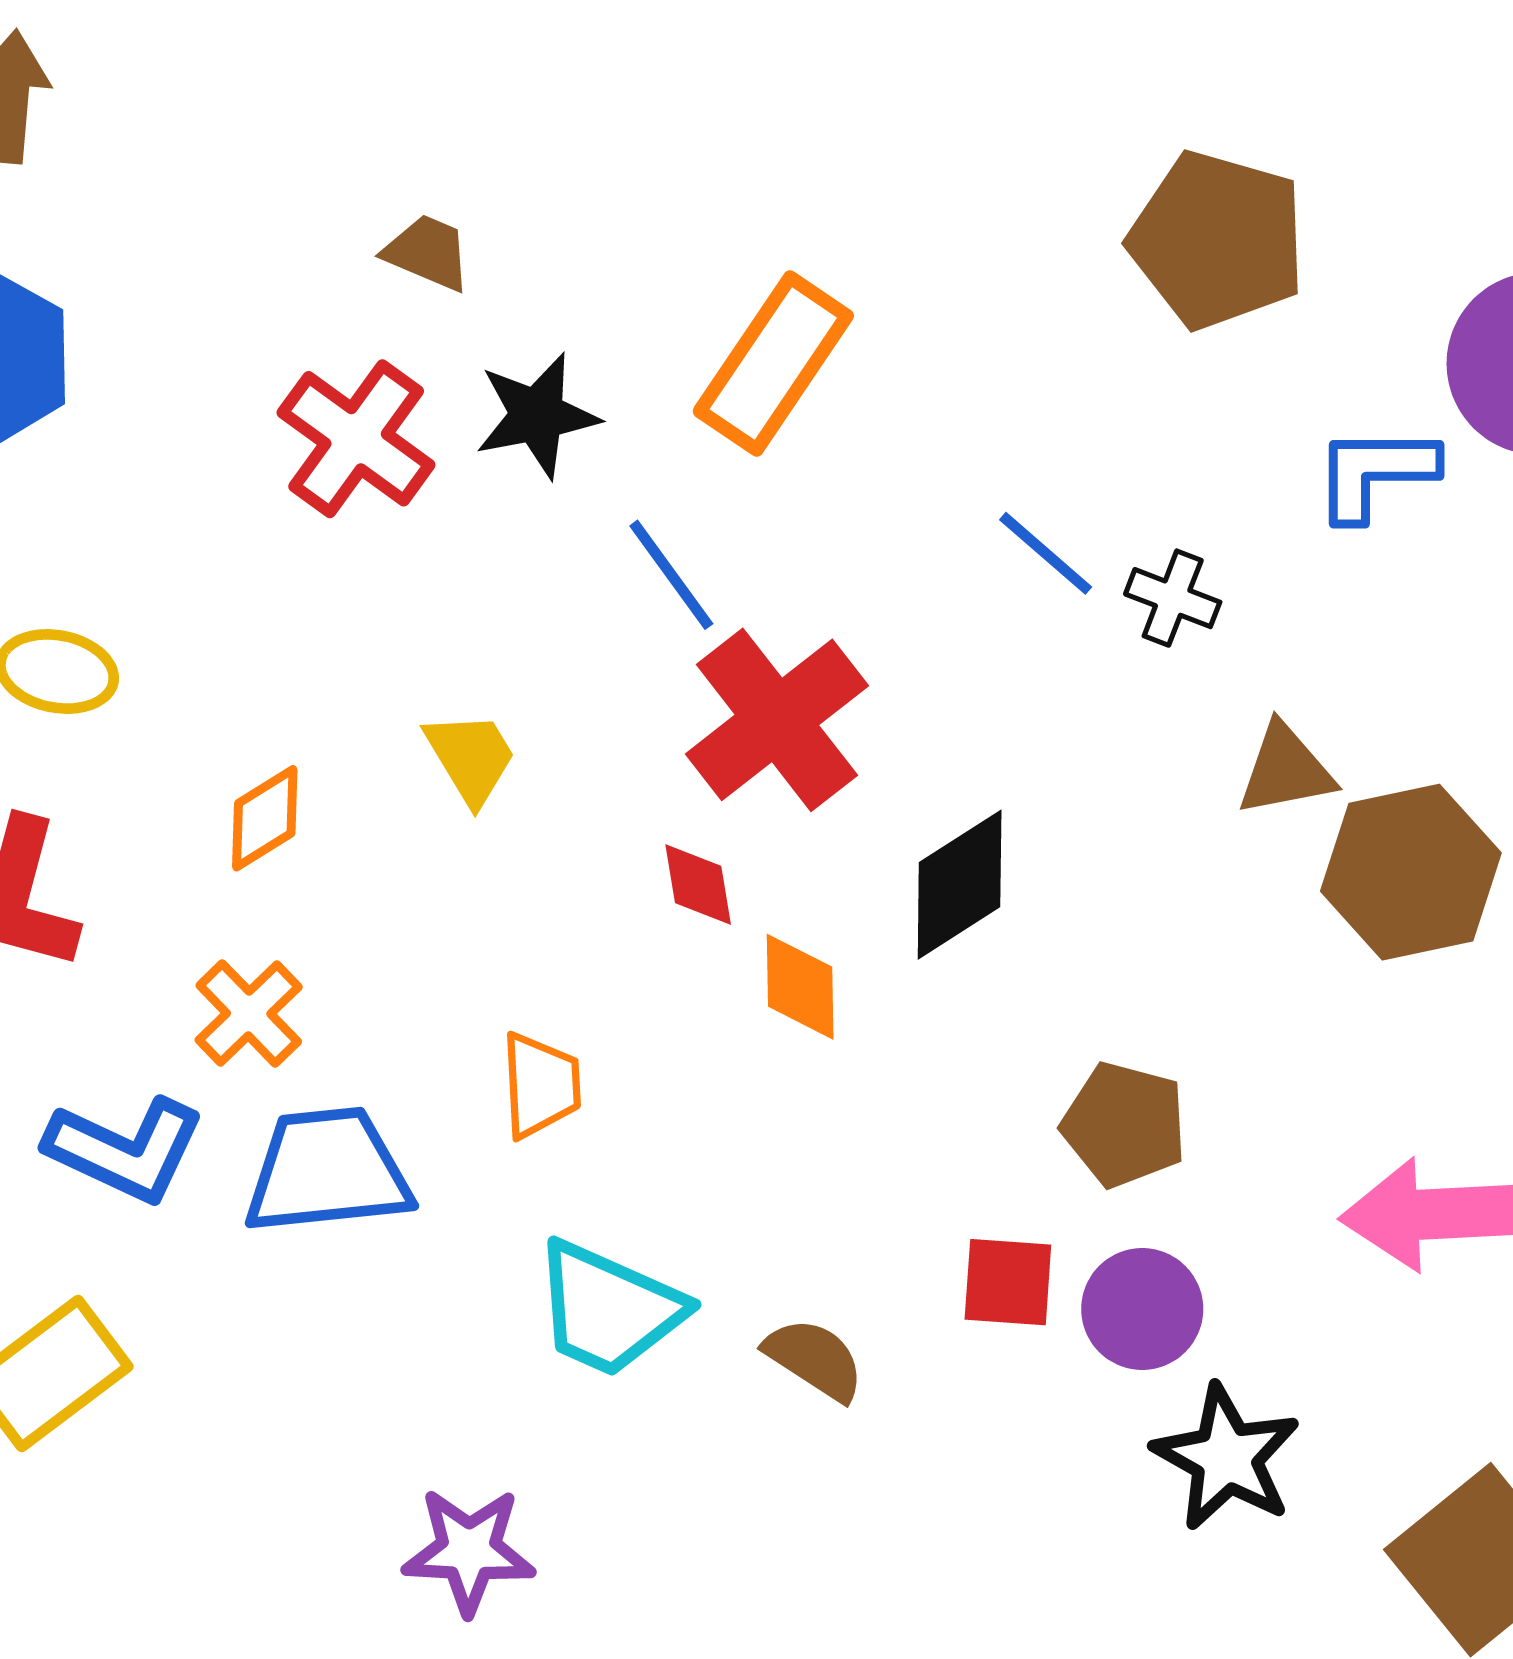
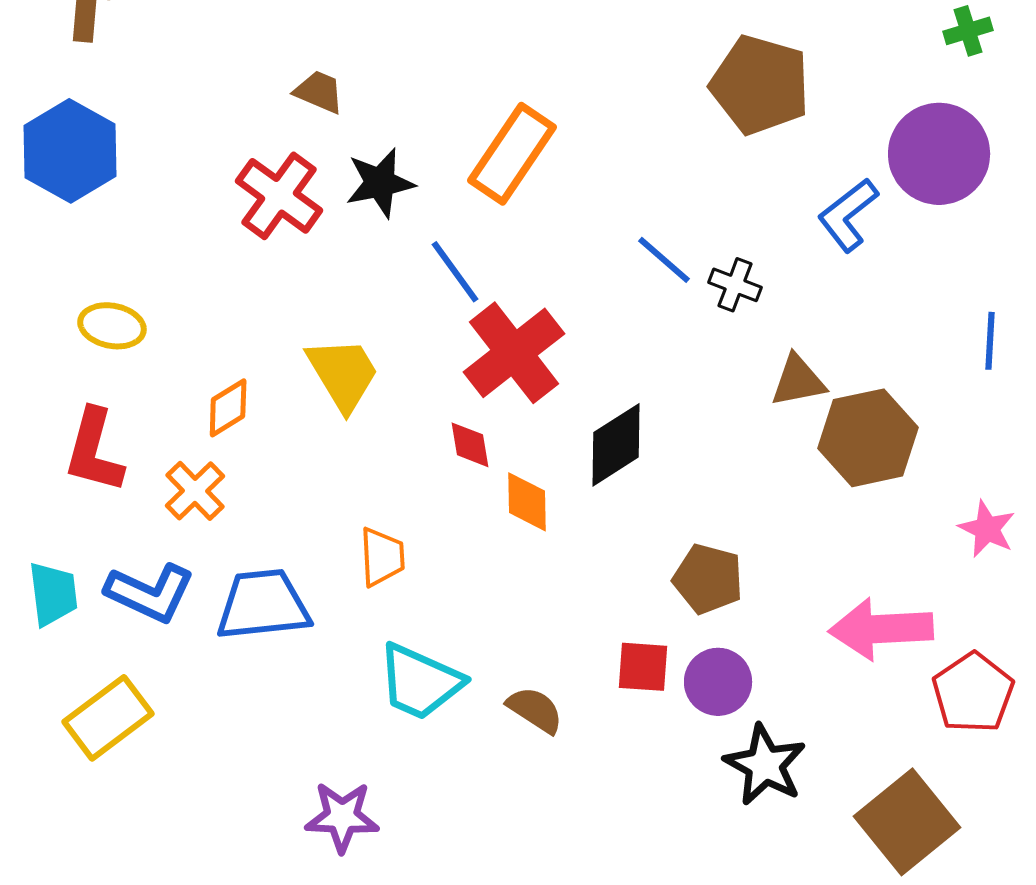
blue L-shape: (1375, 473) -> (848, 215), turned -38
yellow trapezoid: (471, 757) -> (343, 374), size x1.4
orange cross: (249, 1014) -> (195, 491), moved

